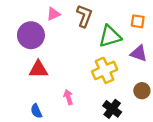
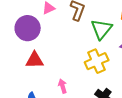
green triangle: (110, 36) -> (102, 29), turned -35

